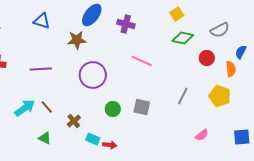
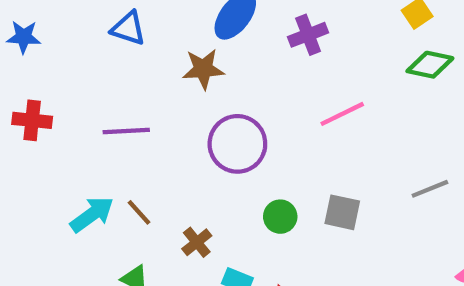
purple cross: (126, 24) -> (308, 35), turned -36
pink line: (142, 61) -> (342, 114), turned -50
gray line: (183, 96) -> (430, 189), turned 42

